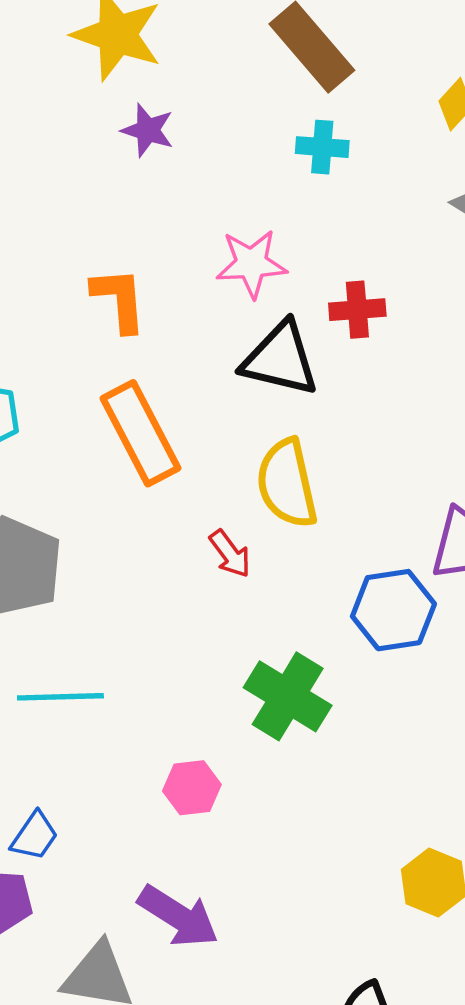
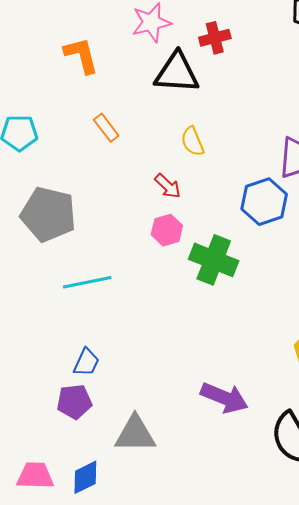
orange rectangle: (140, 433) -> (106, 128), size x0.5
yellow semicircle: (287, 483) -> (193, 141), size x0.6
pink hexagon: (192, 788) -> (167, 230), moved
purple arrow: (178, 916) -> (224, 398), moved

